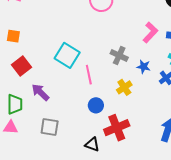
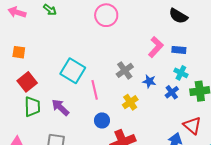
gray cross: (119, 56) -> (125, 70), turned 30
purple arrow: (40, 92) -> (60, 107), moved
green trapezoid: (15, 104) -> (32, 107), moved

